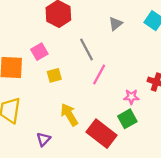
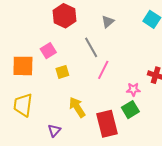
gray triangle: (116, 24) -> (108, 22), moved
red rectangle: (101, 134) -> (107, 124), turned 40

